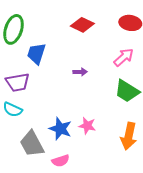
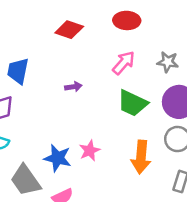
pink star: (87, 126) -> (90, 151), turned -30

